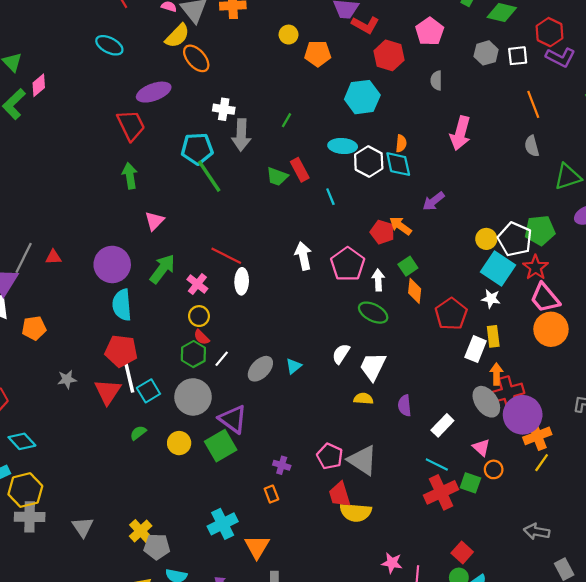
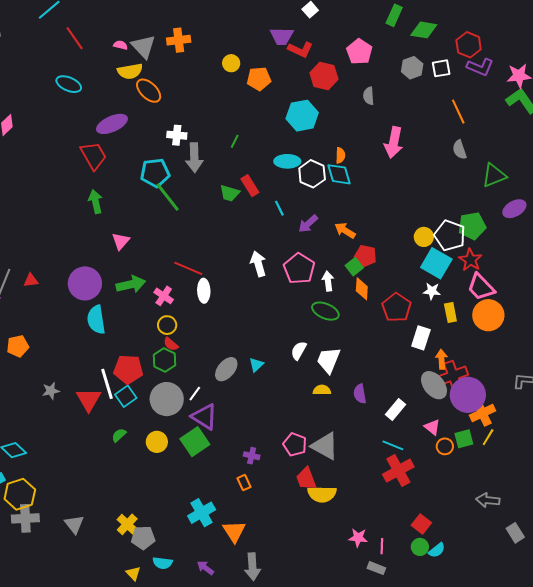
yellow semicircle: (177, 36) -> (130, 71), turned 40
purple arrow: (433, 201) -> (308, 224), moved
red pentagon: (382, 232) -> (365, 256), moved
green arrow: (162, 269) -> (131, 284), turned 44
yellow rectangle: (493, 336) -> (450, 312), moved
red pentagon: (121, 351) -> (128, 369), moved
white line: (222, 359) -> (195, 394), moved
green square: (470, 483) -> (464, 439), moved, turned -30

